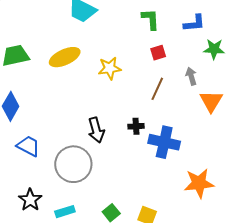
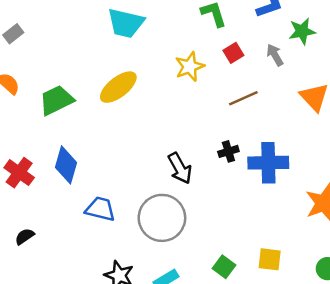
yellow star: (110, 68) -> (190, 67), moved
gray arrow: (191, 76) -> (275, 55), moved
brown line: (157, 89) -> (243, 98), turned 55

